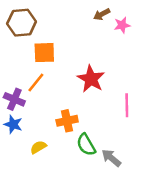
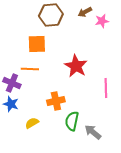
brown hexagon: (22, 23) -> (51, 15), moved
orange line: (36, 83) -> (30, 69), turned 54
green semicircle: (86, 145) -> (72, 121), turned 42

